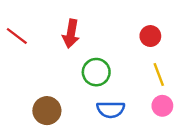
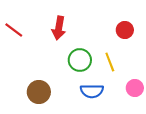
yellow line: (159, 75) -> (110, 62), moved

